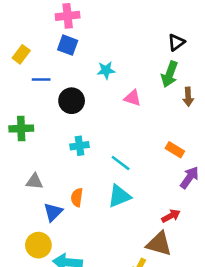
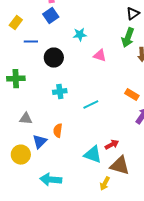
blue square: (68, 45) -> (51, 16), turned 35
cyan line: (121, 163) -> (91, 105), turned -63
cyan triangle: (119, 196) -> (93, 155), moved, turned 42
red arrow: (171, 216) -> (112, 145), moved
yellow circle: (38, 245) -> (21, 155), moved

